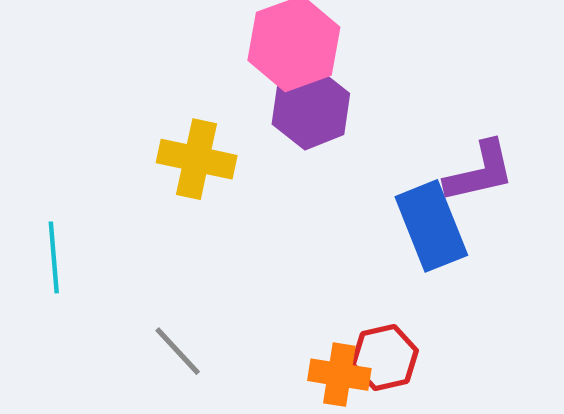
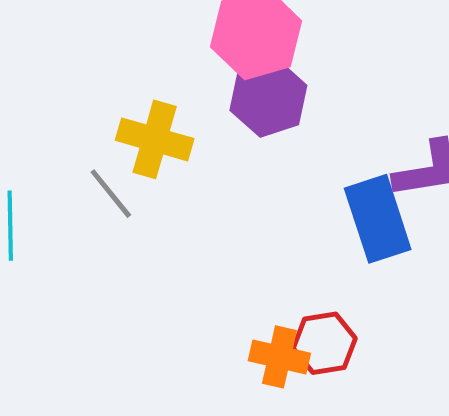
gray line: (178, 351) -> (111, 194), moved

